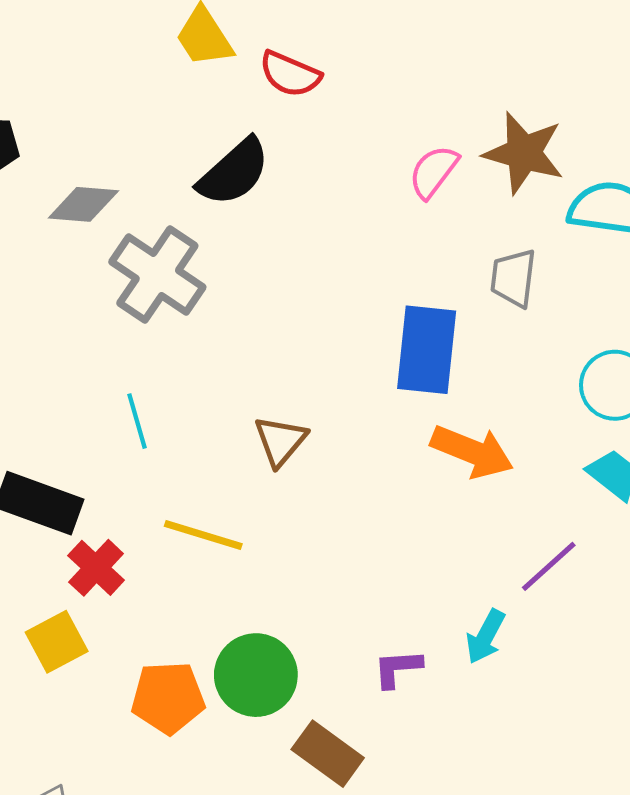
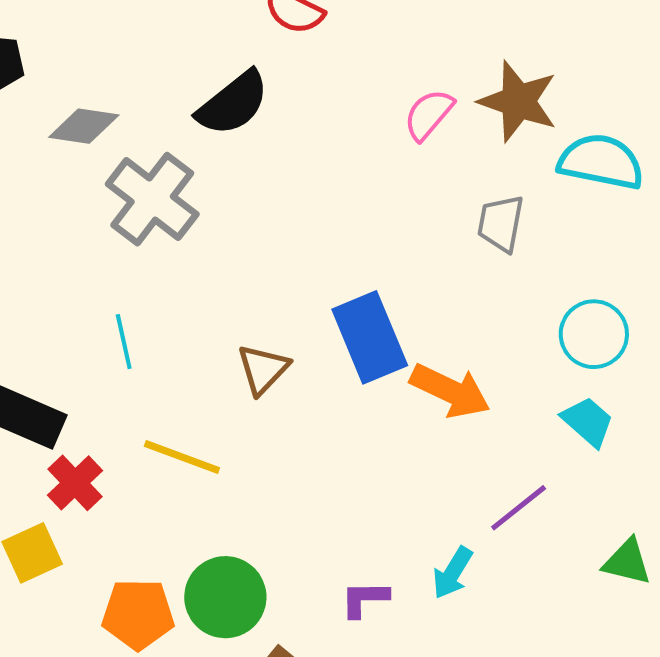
blue rectangle: (427, 350) -> (370, 337), moved, turned -32

